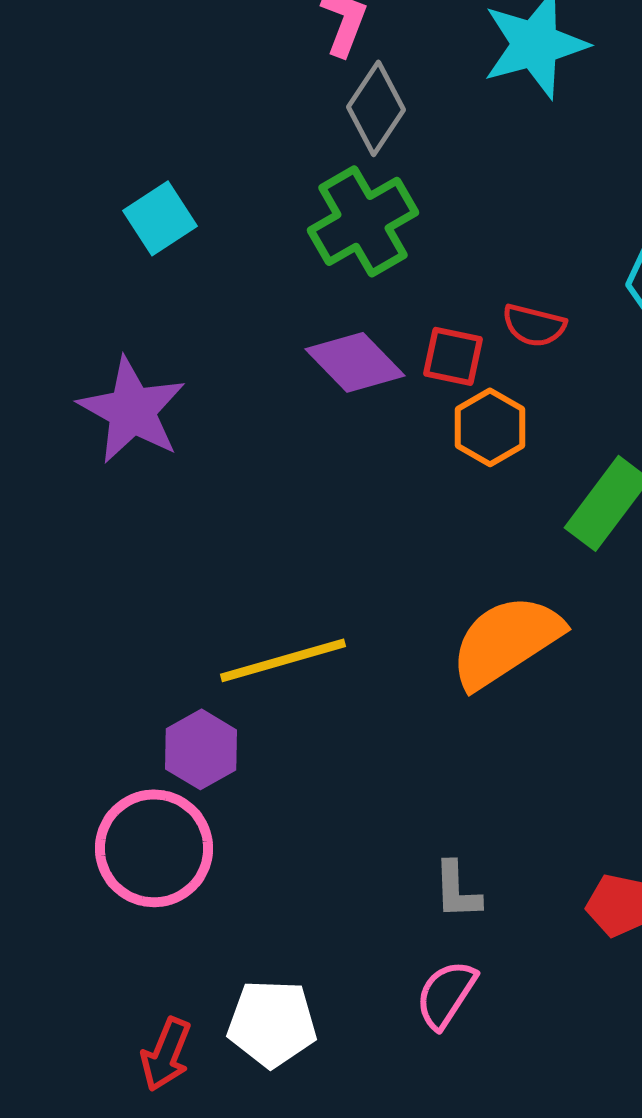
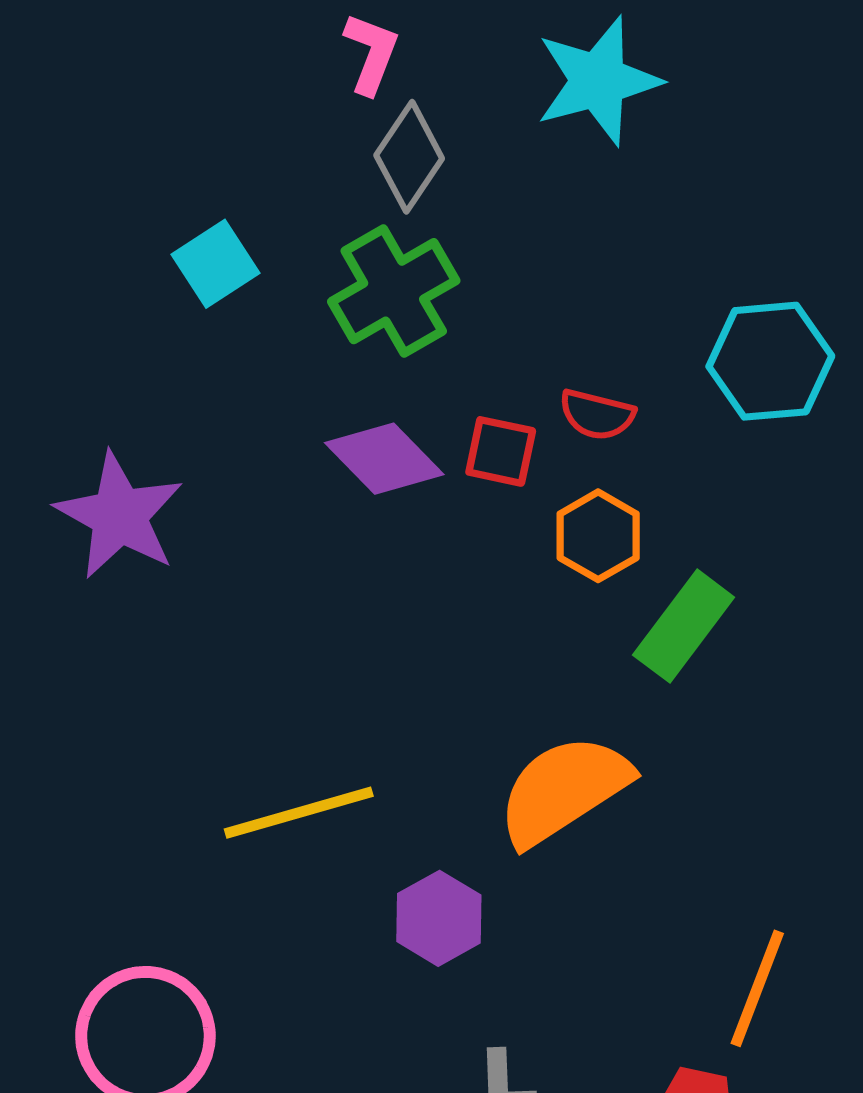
cyan square: (160, 218) -> (216, 264), moved
orange hexagon: (490, 427) -> (598, 536), moved
purple hexagon: (201, 749) -> (439, 918), moved

